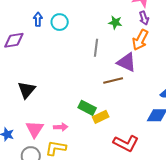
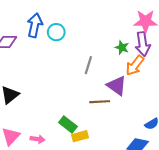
purple arrow: (144, 18) -> (143, 44), size x1.6
blue arrow: (38, 19) -> (35, 25), size x1.6
green star: (115, 22) -> (122, 48), moved

